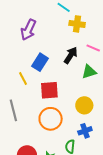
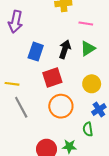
black arrow: (71, 55) -> (65, 49), moved
yellow line: (23, 79) -> (12, 84), moved, turned -40

